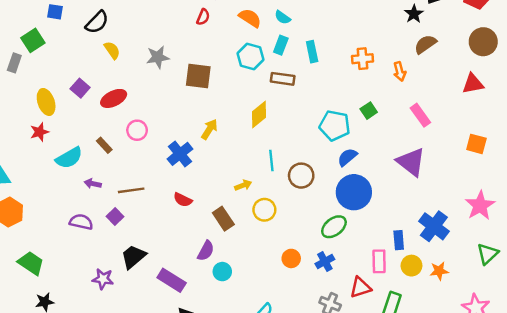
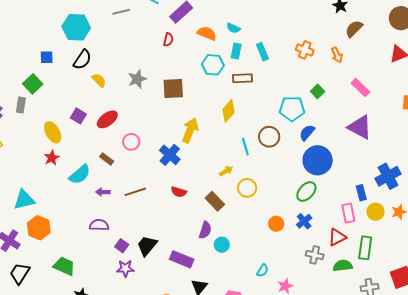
orange cross: (362, 59) -> (305, 50), turned 36
yellow arrow: (209, 129) -> (190, 130), size x1.4
brown circle: (301, 176) -> (269, 137), moved
purple square: (115, 217) -> (122, 246), moved
blue cross: (434, 226) -> (388, 176), turned 35

